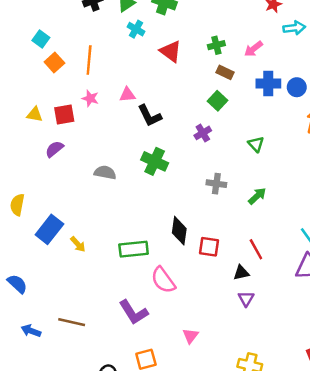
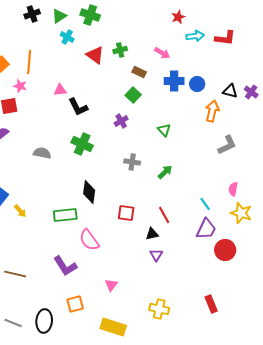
green cross: (216, 45) -> (120, 50), moved
pink arrow: (253, 49) -> (162, 53), turned -112
pink star: (90, 98) -> (20, 86), moved
black diamond: (179, 231) -> (89, 192), moved

